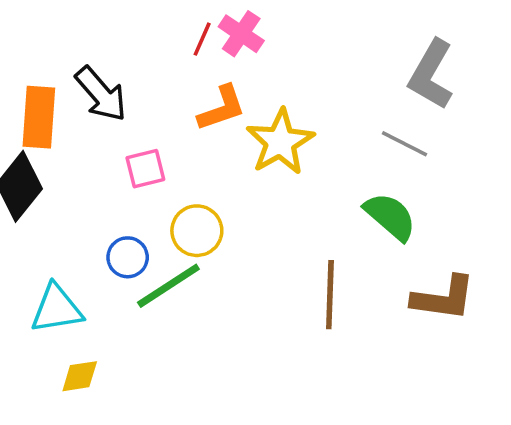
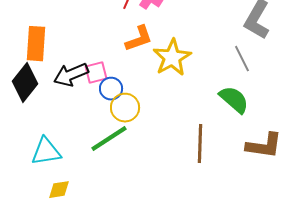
black arrow: (101, 94) -> (71, 75), moved, turned 108
gray line: (404, 144) -> (242, 59), turned 36
blue circle: (128, 257) -> (111, 89), moved

